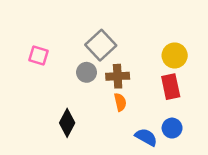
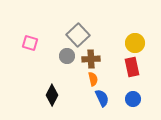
blue semicircle: (146, 137) -> (102, 98), moved, turned 36

